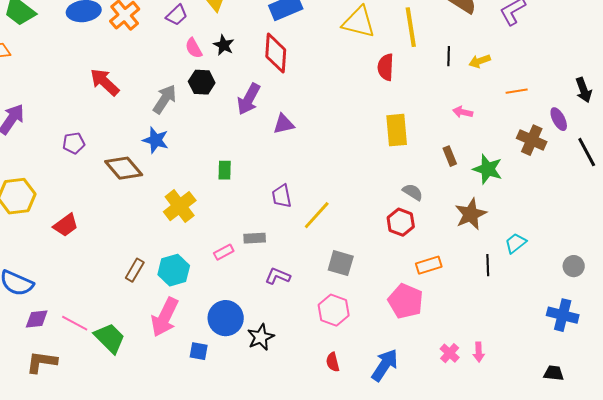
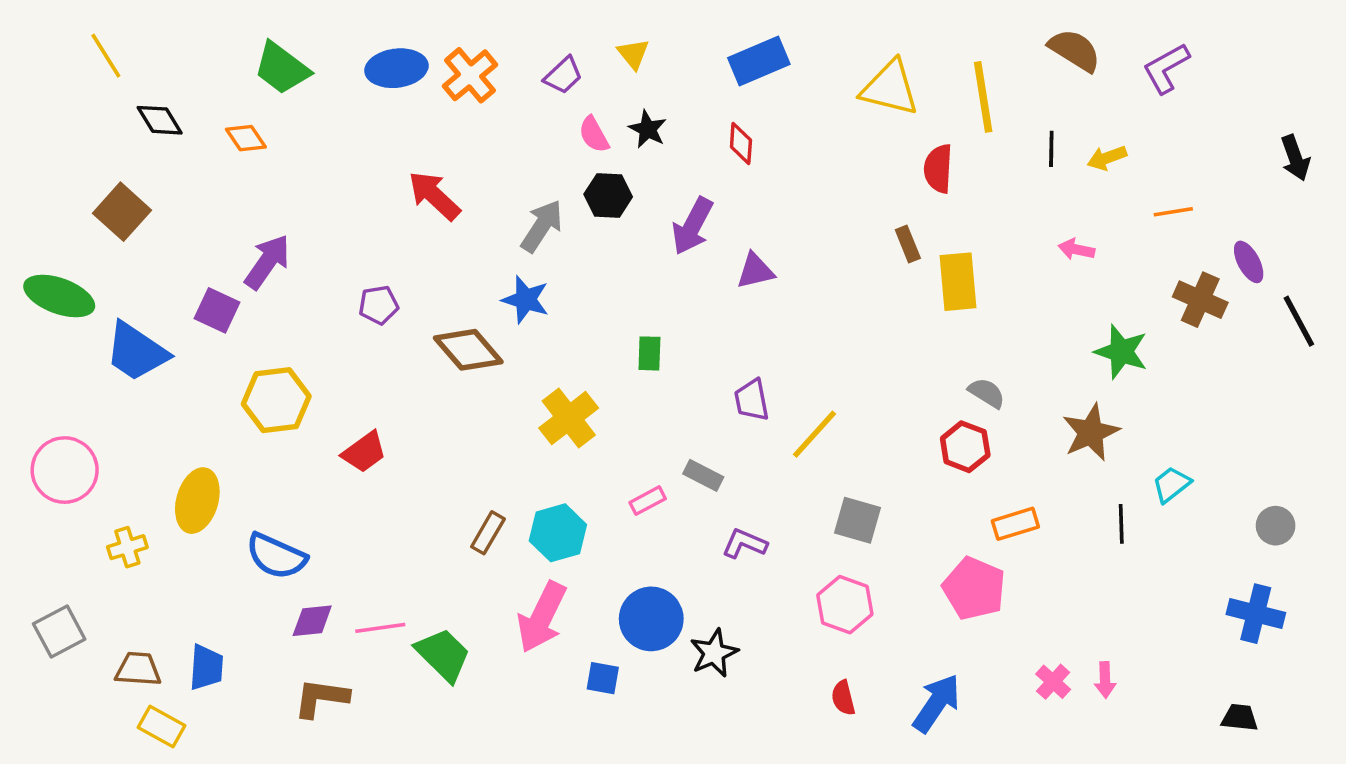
red diamond: (276, 53) -> (741, 144), size x0.6
black arrow: (584, 90) -> (1295, 158), moved
brown rectangle: (450, 156) -> (908, 244), moved
gray rectangle: (255, 238) -> (703, 475), turned 30
pink line: (75, 323) -> (380, 628), turned -36

